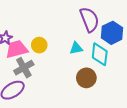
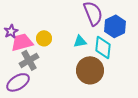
brown circle: (86, 78) -> (90, 70), size x1.4

